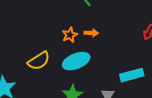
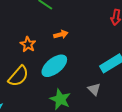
orange star: (70, 35) -> (28, 44), moved

